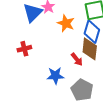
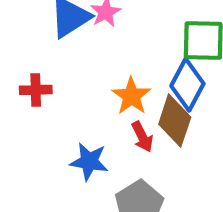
orange star: (66, 23) -> (131, 96), moved

